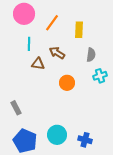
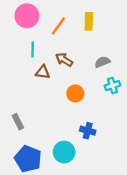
yellow rectangle: (79, 30) -> (89, 21), moved
gray semicircle: (91, 55) -> (102, 62), turned -120
blue cross: (85, 140) -> (88, 131), moved

